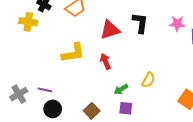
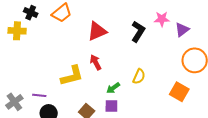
black L-shape: (140, 23) -> (138, 31), moved, turned 30
yellow L-shape: (73, 53) -> (72, 76), moved
purple square: (126, 108) -> (111, 106), moved

